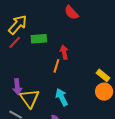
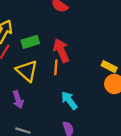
red arrow: (64, 52) -> (61, 51), size x1.5
yellow triangle: (30, 98) -> (27, 71), moved

